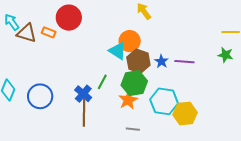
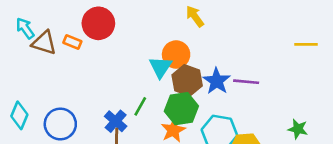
cyan triangle: (118, 51) -> (160, 67), turned 30
green star: (225, 55) -> (298, 129), moved
blue star: (161, 61) -> (217, 81), size x1.5

